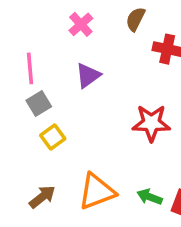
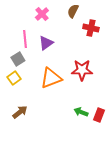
pink line: (30, 68) -> (25, 39), moved
yellow square: (53, 137) -> (14, 78), moved
orange triangle: (97, 192) -> (51, 78), moved

